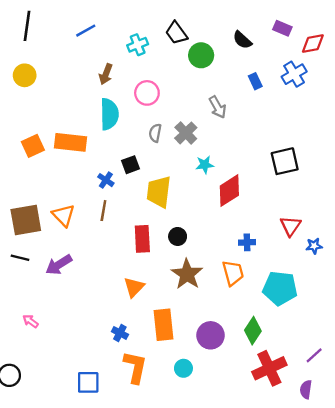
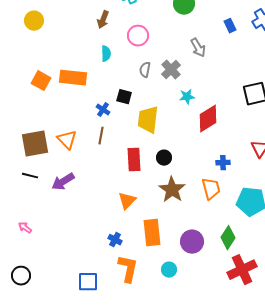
cyan semicircle: (109, 114) -> (106, 54), size x0.6
orange square: (33, 146) -> (41, 81), turned -36
black square: (131, 165) -> (124, 97), turned 35
pink arrow: (31, 321) -> (25, 228), moved

